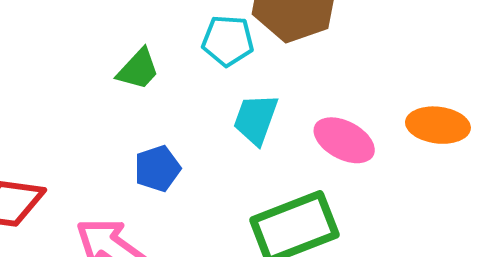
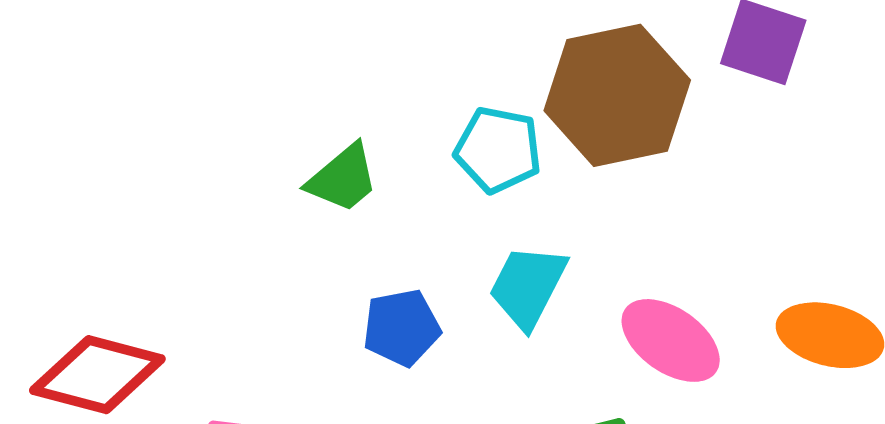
blue pentagon: (157, 169) -> (402, 328), moved

